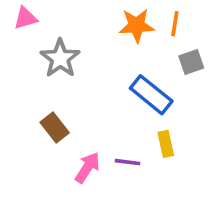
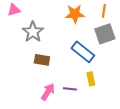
orange line: (175, 24) -> (104, 11), moved
gray square: (191, 62) -> (105, 34), size x1.5
brown rectangle: (55, 127) -> (42, 60), moved, turned -42

